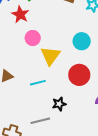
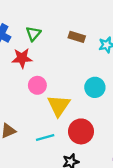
red star: (20, 14) -> (22, 58), turned -30
red circle: (79, 75) -> (81, 131), moved

